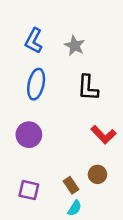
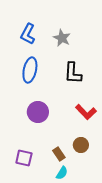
purple circle: (29, 135) -> (38, 112), moved

